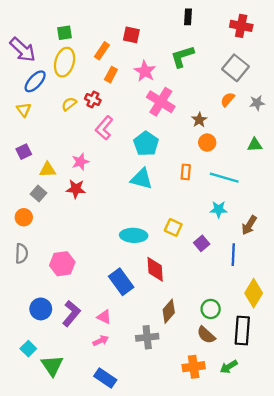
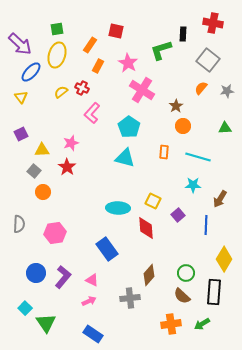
black rectangle: (188, 17) -> (183, 34), moved
red star: (76, 189) -> (67, 167), turned 30
orange circle: (24, 217) -> (43, 192), moved
red diamond: (155, 269) -> (146, 228), moved

